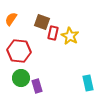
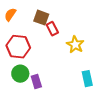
red rectangle: (53, 33) -> (52, 29), turned -40
yellow star: (70, 36) -> (75, 45), moved

